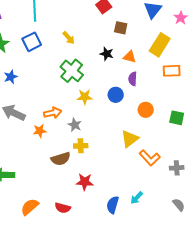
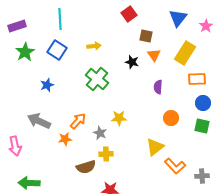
yellow arrow: (69, 38) -> (94, 46), turned -56
blue square: (32, 42) -> (57, 50), turned -30
orange triangle: (130, 57) -> (154, 55), moved, turned 40
blue star: (11, 77) -> (47, 85), moved
blue circle: (116, 95) -> (203, 103), moved
yellow star: (85, 97) -> (119, 118), moved
orange arrow: (53, 113) -> (78, 121), turned -36

